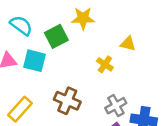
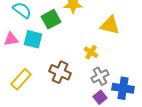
yellow triangle: (128, 44) -> (110, 25), size x1.5
yellow cross: (105, 64) -> (91, 52), moved

